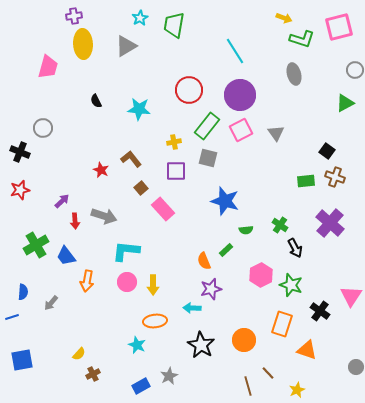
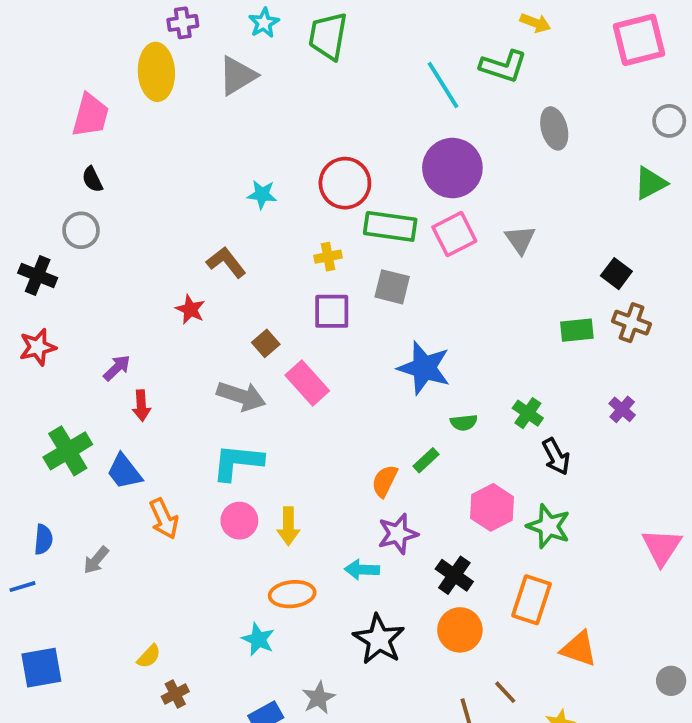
purple cross: (74, 16) -> (183, 23), moved
green L-shape: (302, 39) -> (503, 66), moved
red circle: (189, 90) -> (345, 183), moved
black semicircle: (96, 101) -> (92, 179), moved
cyan star: (139, 109) -> (262, 194), size x0.7
green rectangle: (207, 126) -> (390, 226), turned 60
brown L-shape: (131, 159) -> (226, 262), moved
gray arrow: (104, 216) -> (241, 396), moved
purple cross: (330, 223) -> (622, 409), size x0.5
orange semicircle: (204, 261) -> (385, 481), turned 48
orange arrow: (87, 281) -> (164, 519), turned -35
black cross: (320, 311) -> (454, 575), moved

